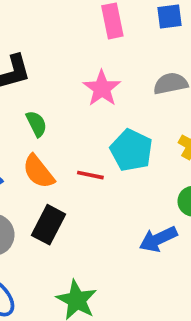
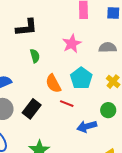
orange semicircle: (38, 172) -> (53, 84), moved
red line: (90, 175) -> (67, 104), moved

